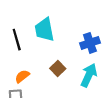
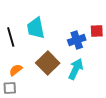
brown square: (58, 68) -> (48, 63), size x1.6

